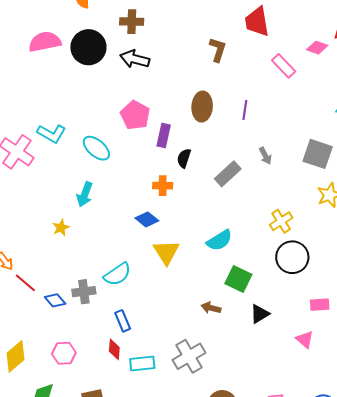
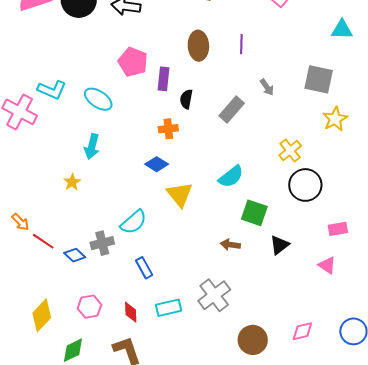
red diamond: (114, 349) -> (131, 312), moved

